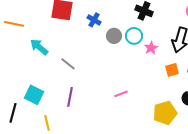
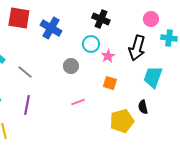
blue cross: (94, 20) -> (51, 28), size x1.5
gray circle: (114, 36) -> (71, 66), moved
orange square: (172, 70) -> (110, 83), moved, turned 32

